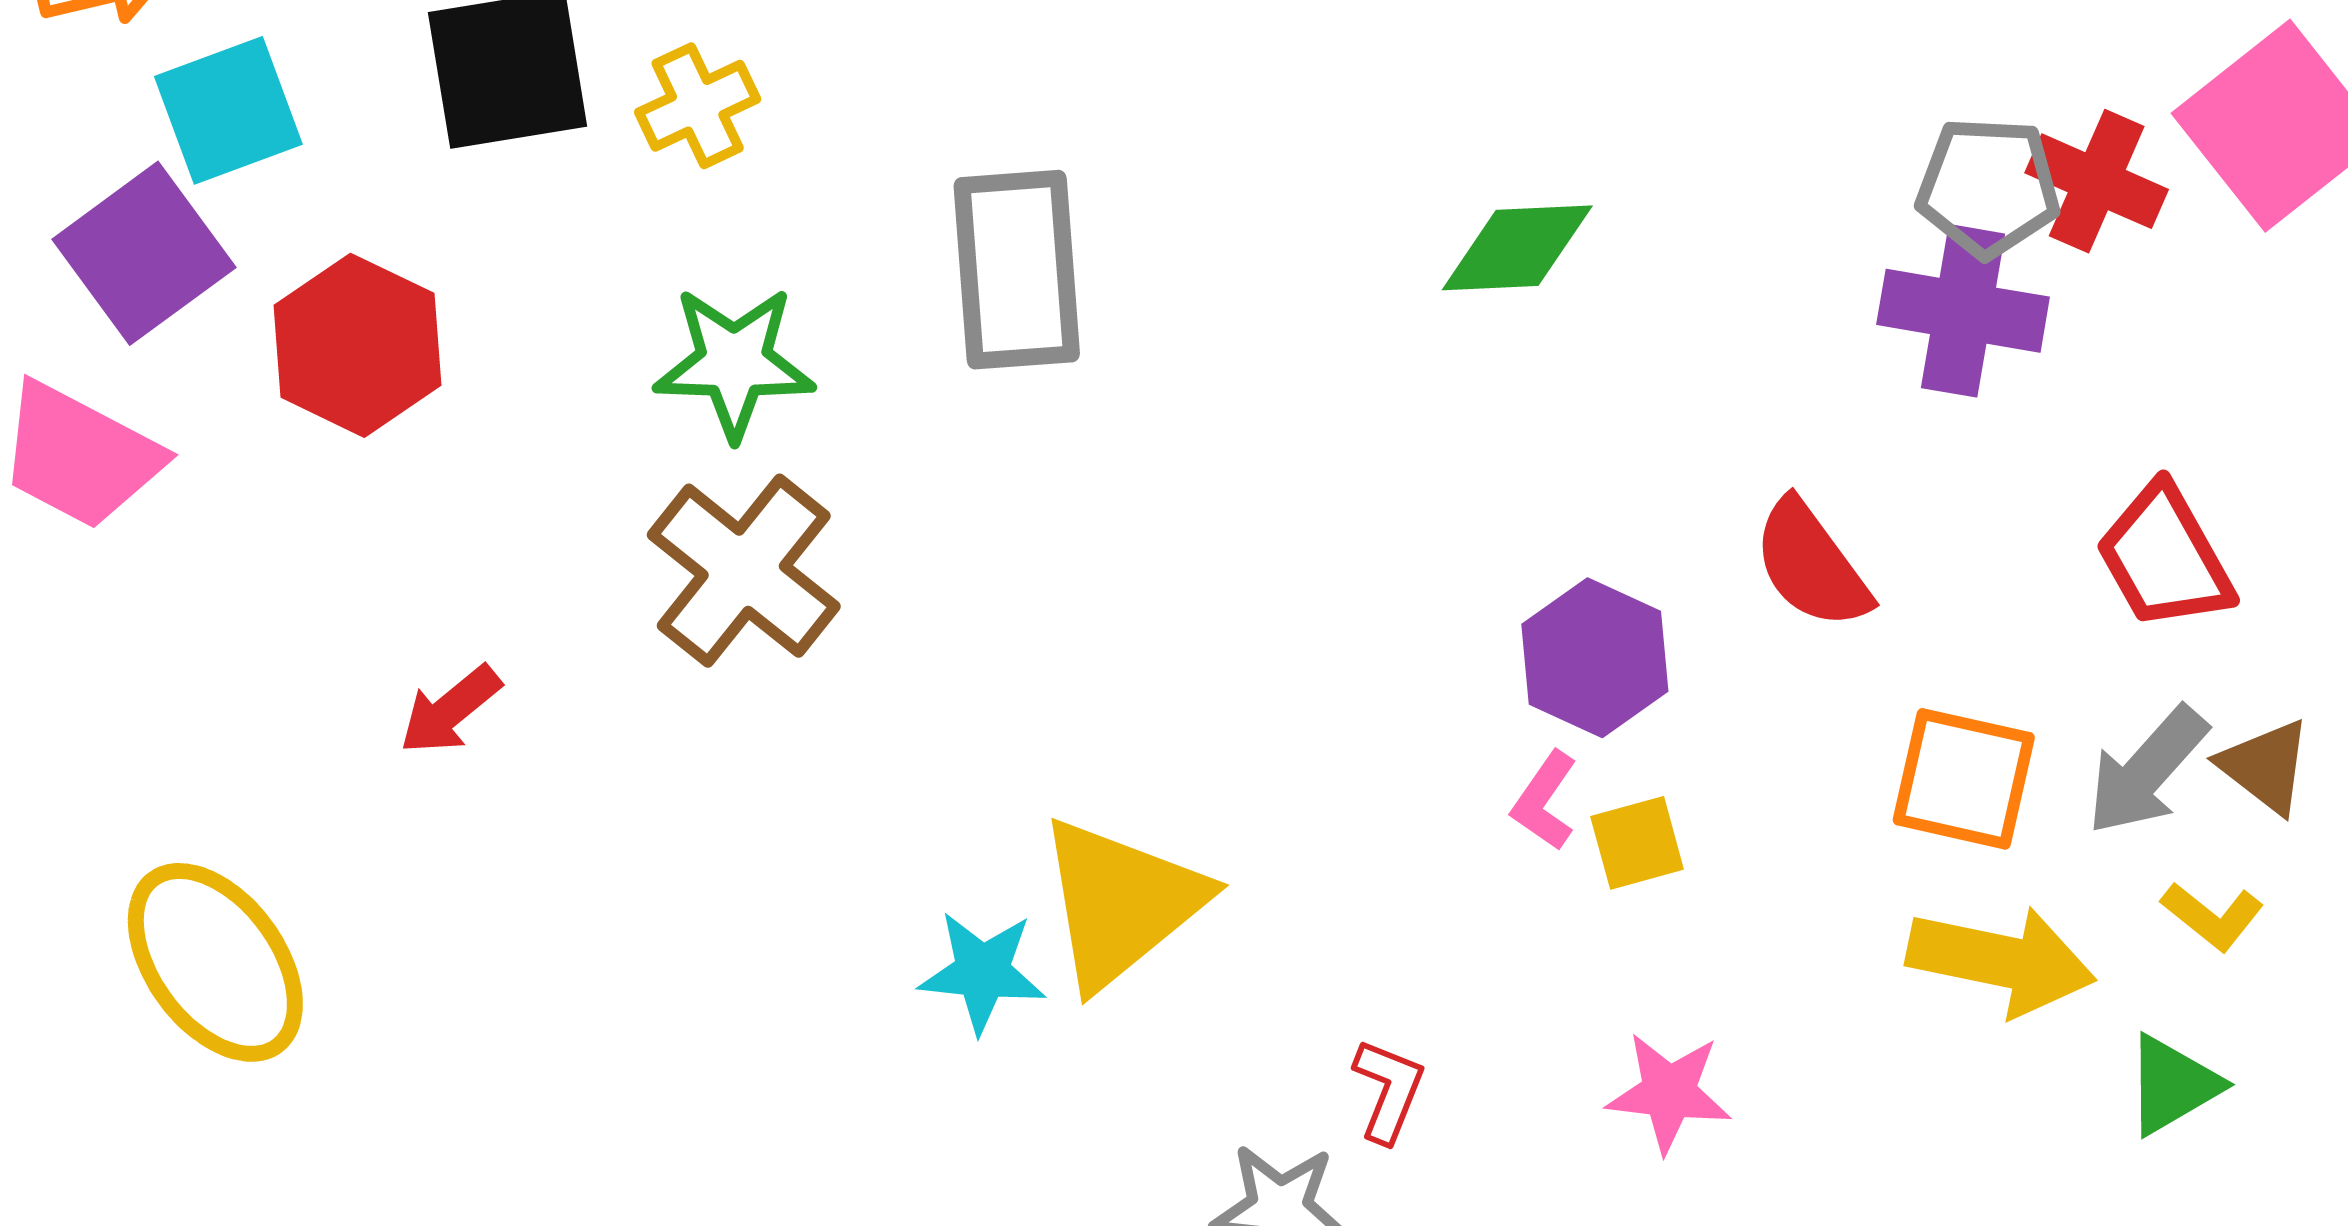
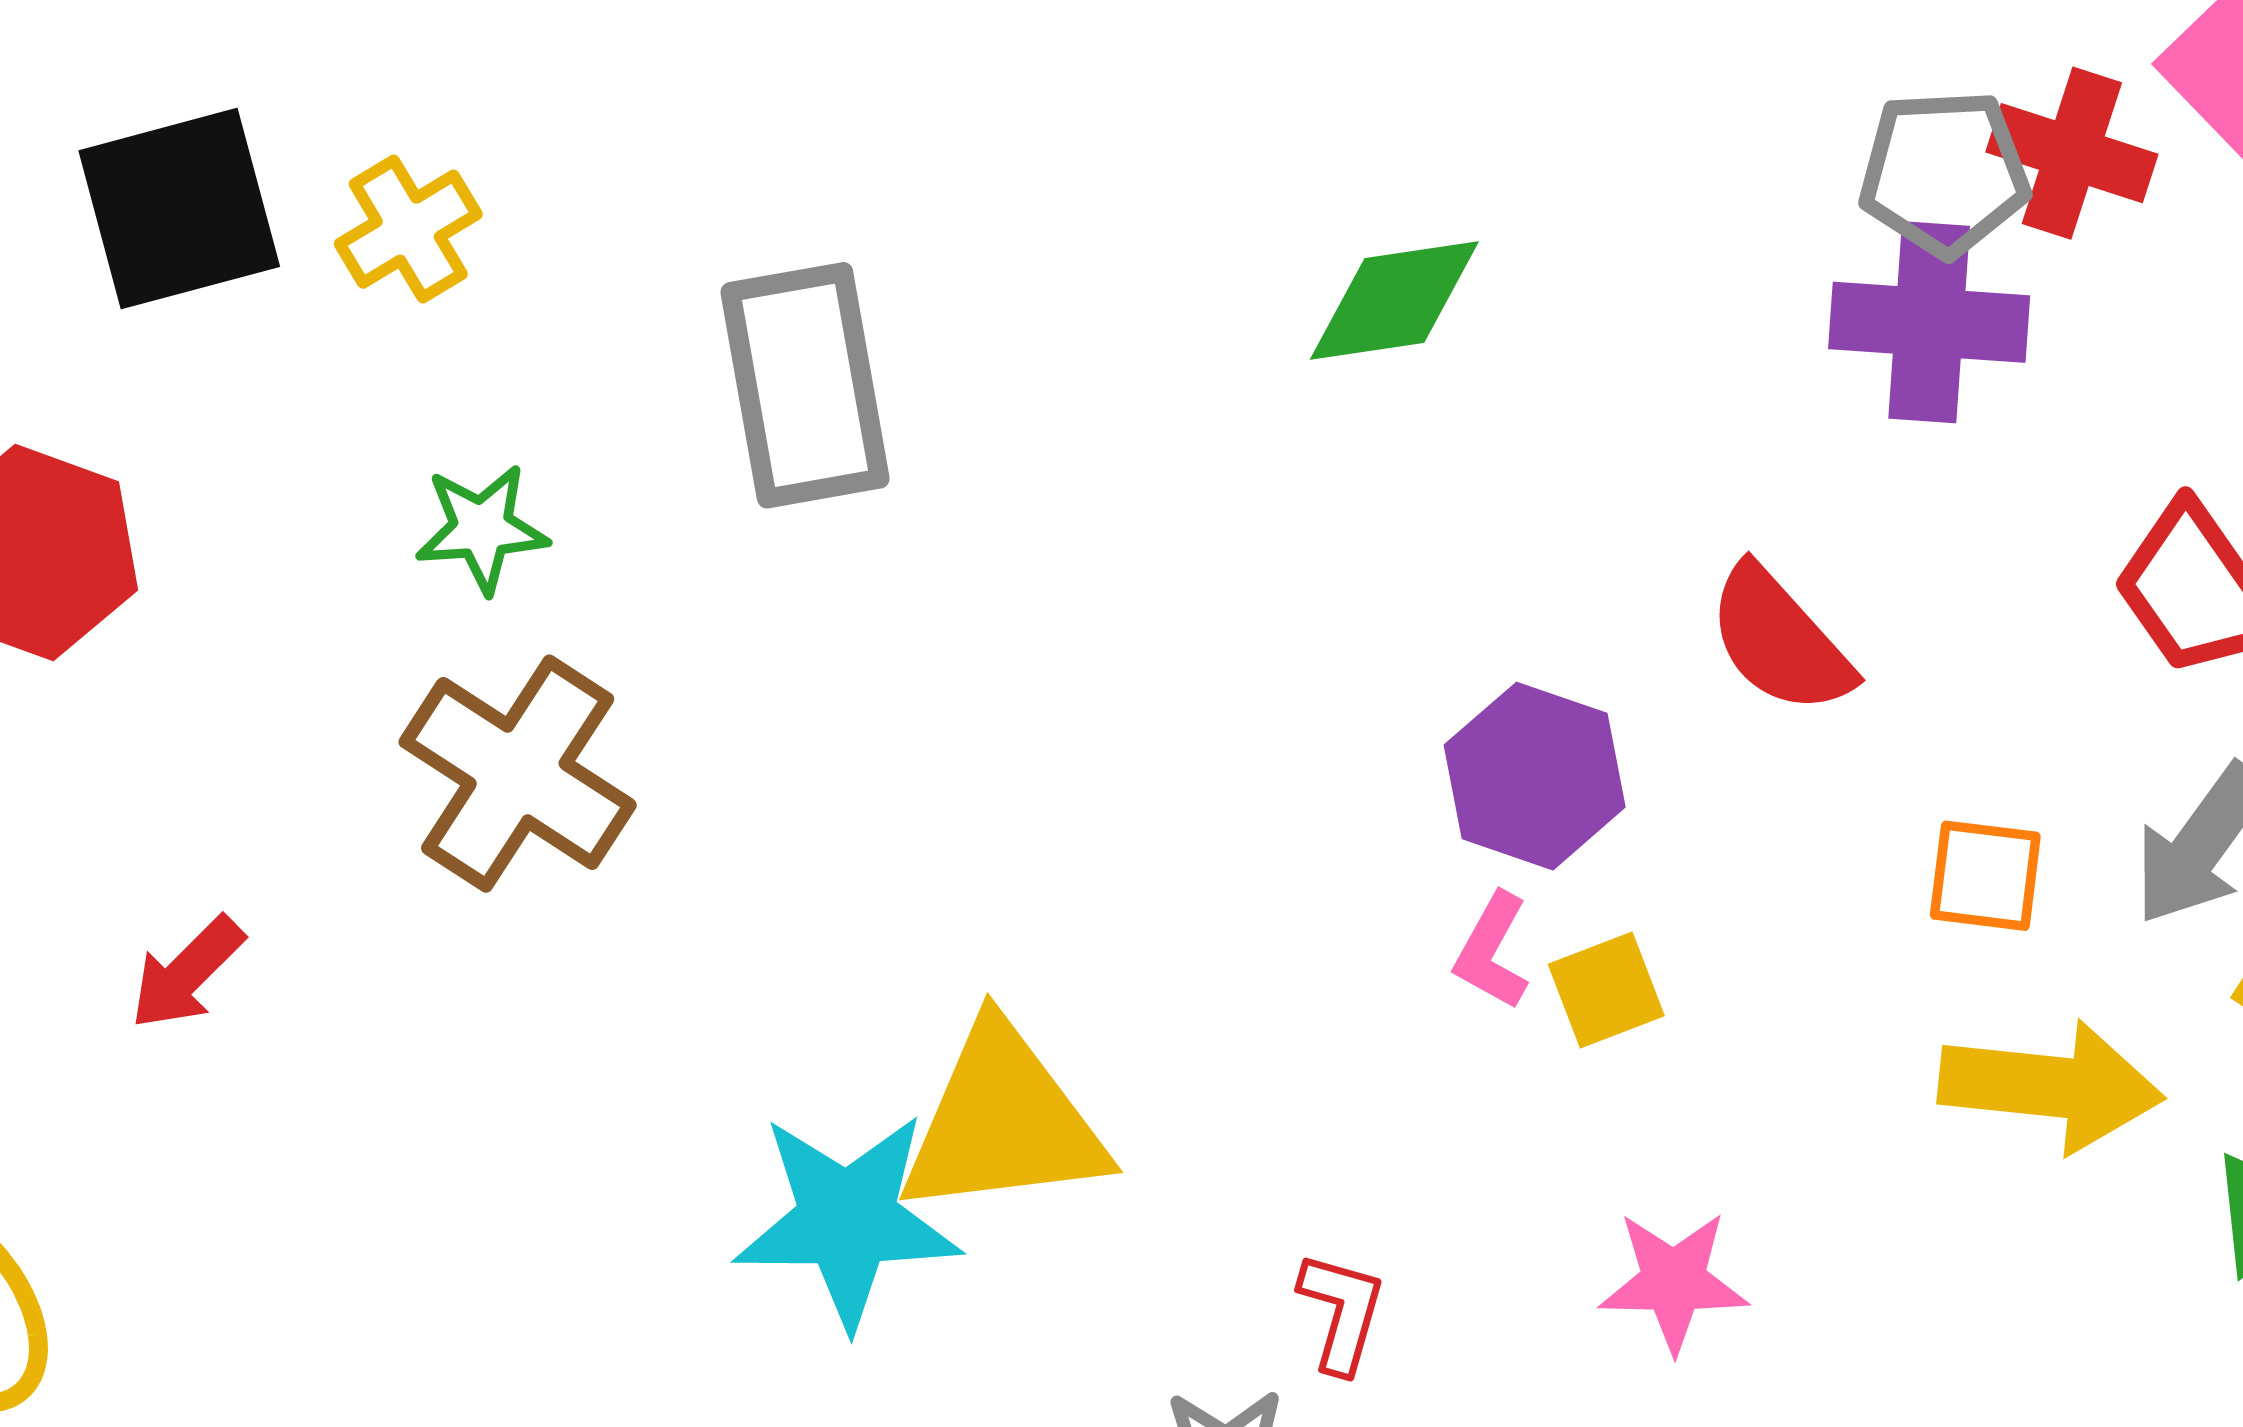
green star: (734, 363) -> (482, 529), size x0.7
orange square: (1964, 779) -> (1985, 876), size x0.7
yellow triangle: (1121, 903) -> (1003, 1122), turned 38
cyan star: (982, 972) -> (847, 1220), size x1.5

